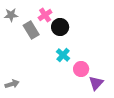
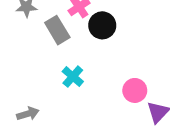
cyan cross: (63, 55) -> (73, 77), moved

